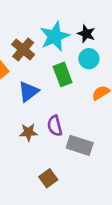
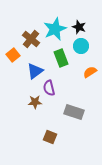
purple semicircle: (55, 126) -> (49, 88), moved
brown square: (48, 178) -> (50, 137), turned -32

